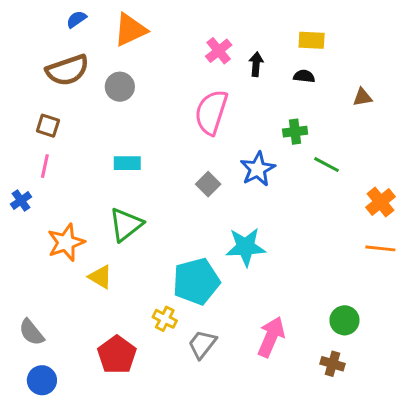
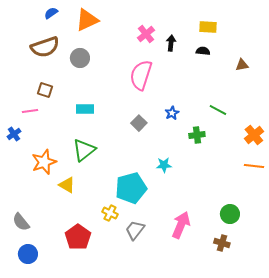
brown square: (48, 126) -> (45, 90), moved
green cross: (295, 132) -> (197, 135), moved
pink line: (45, 166) -> (30, 111), turned 70
blue star: (258, 169) -> (172, 113), size x0.6
cyan star: (246, 247) -> (164, 165), size x0.6

